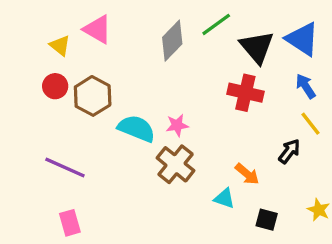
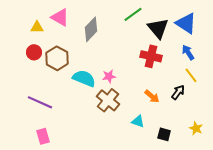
gray diamond: (172, 41) -> (91, 29), moved
yellow triangle: (60, 46) -> (37, 27), turned -40
orange arrow: (247, 174) -> (152, 96), moved

